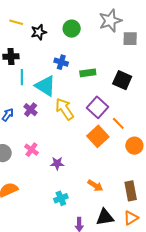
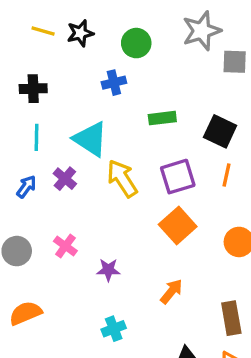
black star: (39, 32) -> (80, 33), moved
blue cross: (61, 62) -> (114, 83), moved, turned -32
cyan line: (22, 77) -> (37, 137), moved
purple square: (97, 107) -> (178, 177), turned 30
orange line: (118, 123) -> (227, 175), moved, turned 56
orange arrow: (95, 186) -> (171, 291), moved, turned -84

